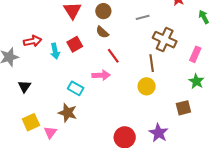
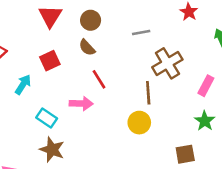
brown cross: (165, 40) -> (167, 63), turned 30
cyan arrow: (55, 51) -> (23, 85), moved, turned -140
brown star: (68, 113) -> (52, 150), moved

